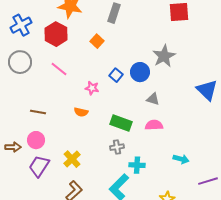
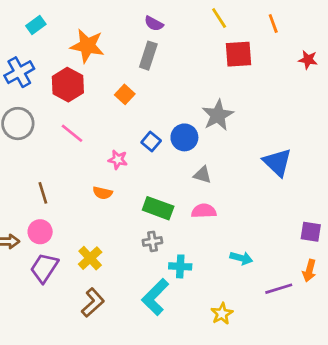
brown line: (38, 112) -> (43, 193), turned 63

